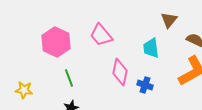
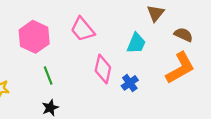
cyan trapezoid: (151, 48) -> (136, 43), turned -150
blue cross: (145, 85) -> (130, 83), turned 35

